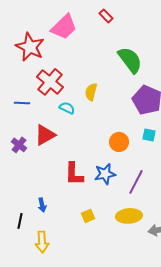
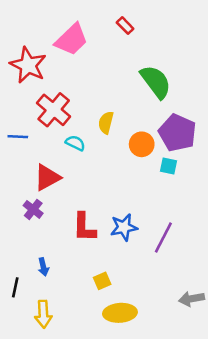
cyan square: (149, 135) -> (168, 166), moved
orange circle: (119, 142) -> (142, 144), moved
purple cross: (19, 145) -> (33, 209), moved
yellow ellipse: (129, 216) -> (120, 313), moved

